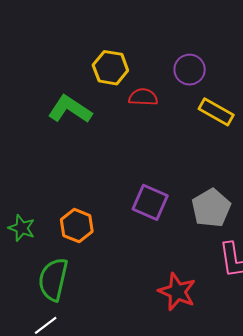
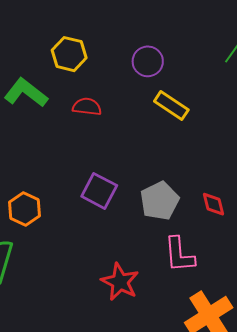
red semicircle: (143, 97) -> (87, 107), moved

